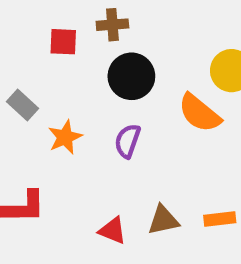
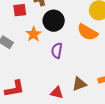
orange star: (65, 137) -> (34, 34), moved

